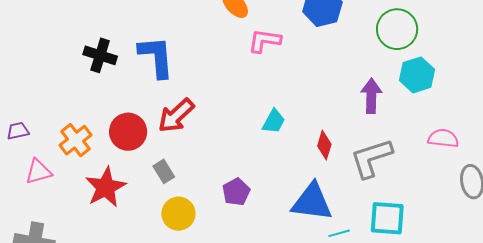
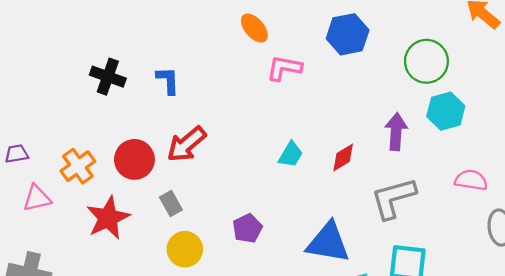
blue L-shape: (156, 57) -> (168, 80), size x0.6
red diamond: (324, 145) -> (343, 158), moved, turned 40

